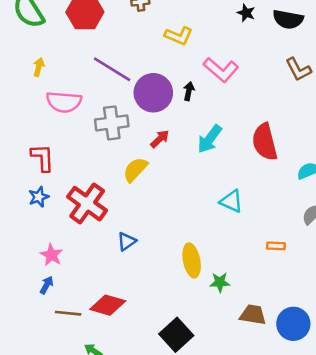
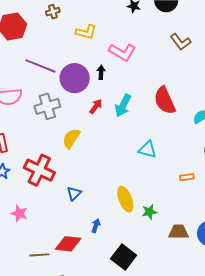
red arrow: (160, 139) -> (96, 106), moved
blue arrow: (47, 285) -> (96, 226), moved

